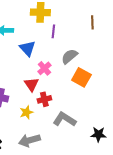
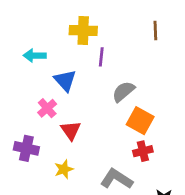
brown line: (92, 22) -> (155, 31), moved
pink cross: (44, 68) -> (47, 108), moved
red cross: (44, 99) -> (143, 151), moved

